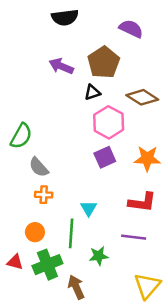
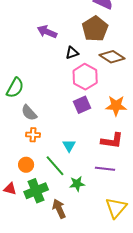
brown pentagon: (104, 62) -> (95, 29), moved
green line: (71, 233) -> (55, 166), turned -45

